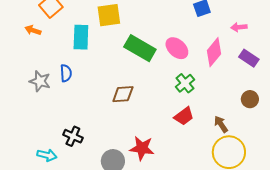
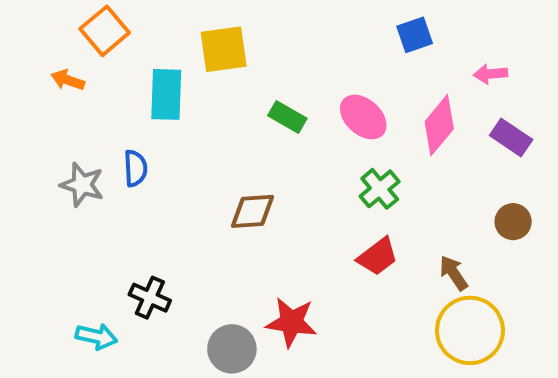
green rectangle: (140, 48) -> (287, 117), size x0.6

